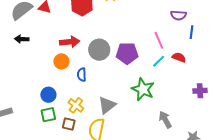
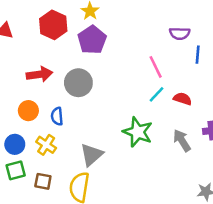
purple pentagon: (127, 53) -> (92, 40), moved, turned -30
red semicircle: (179, 57) -> (183, 99), moved
orange circle: (61, 61) -> (28, 111), moved
yellow cross: (76, 105) -> (46, 145), moved
gray arrow: (165, 120) -> (182, 140), moved

